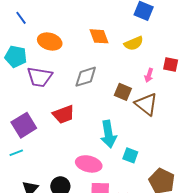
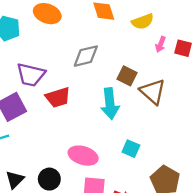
pink arrow: (149, 75) -> (161, 44), moved
purple trapezoid: (40, 77) -> (31, 75), moved
cyan arrow: (108, 134) -> (110, 104), moved

